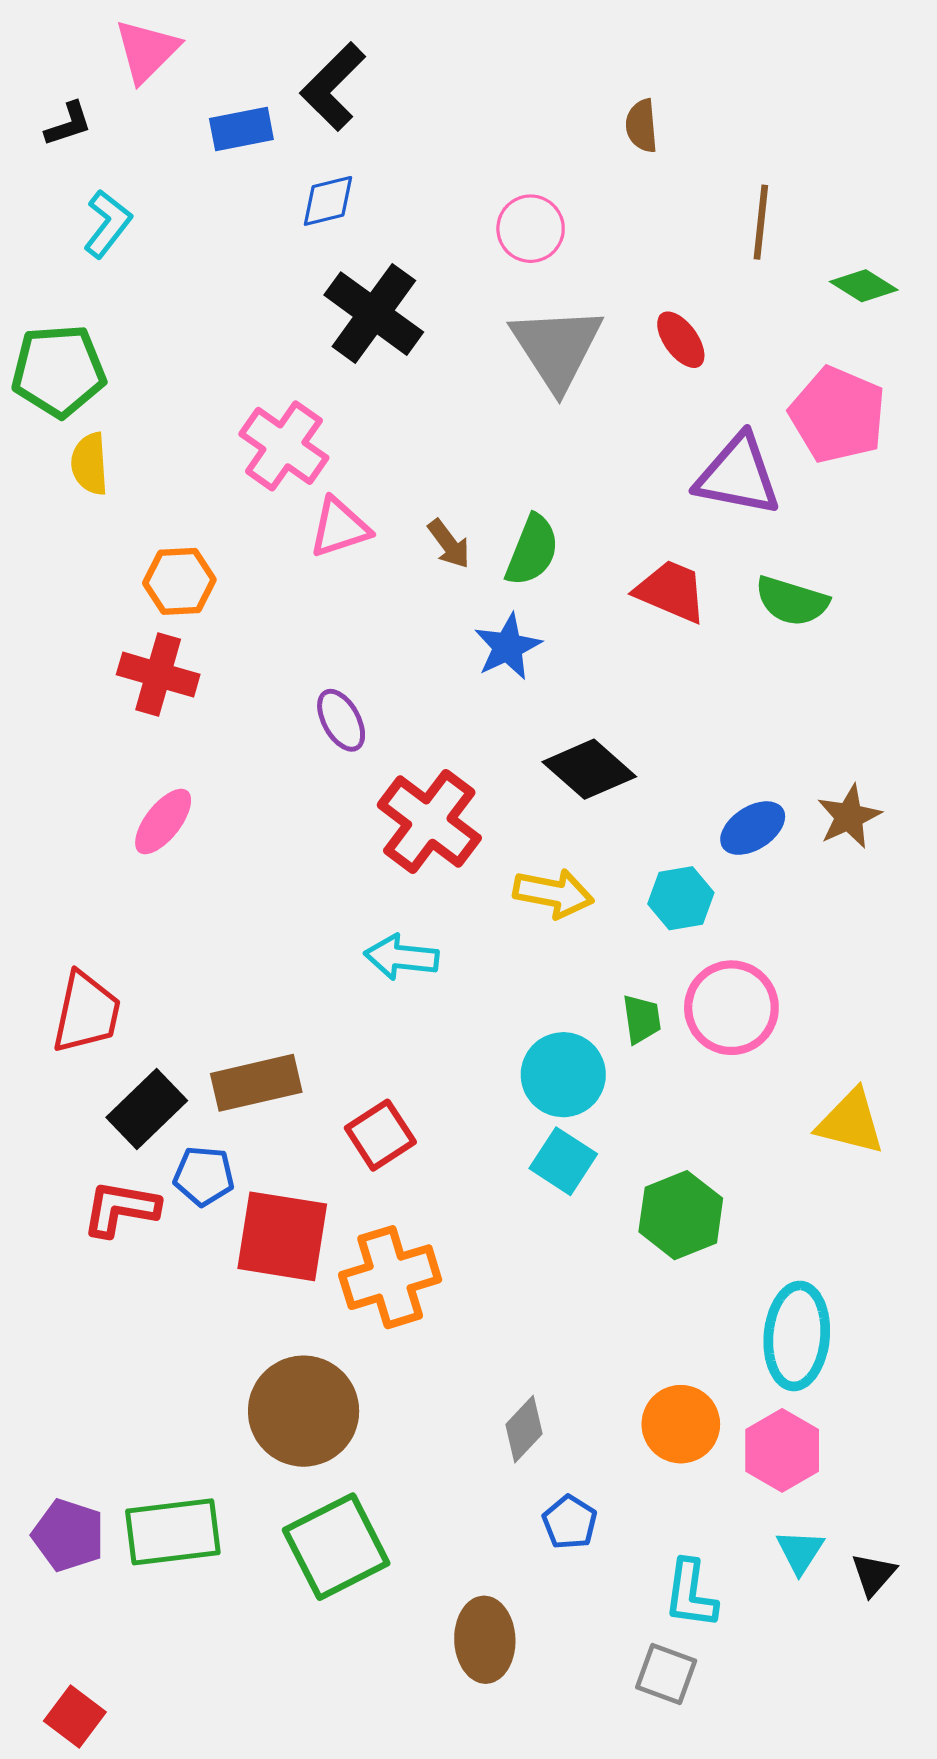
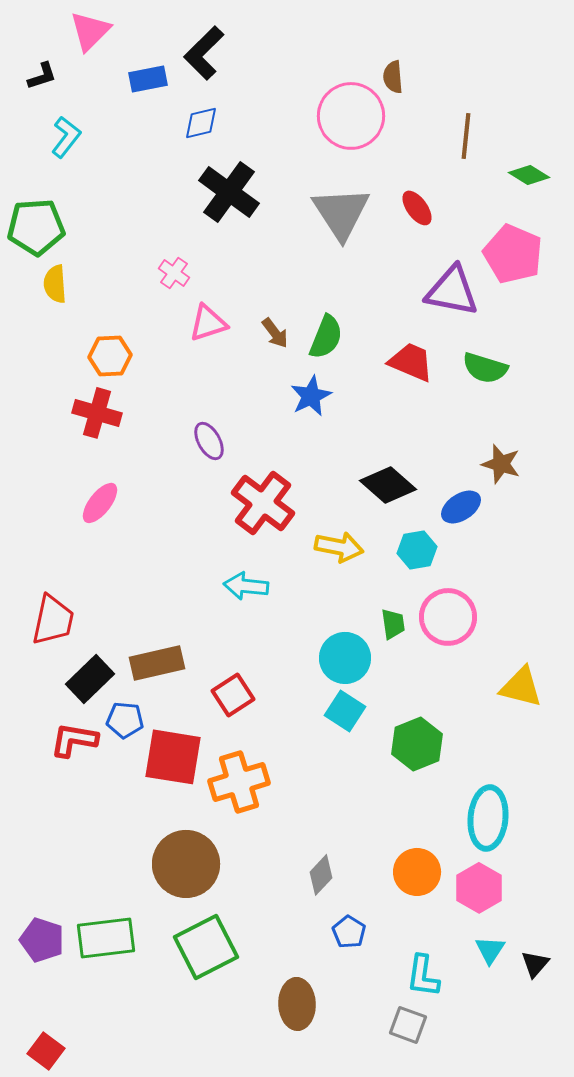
pink circle: (531, 229) -> (351, 116), moved, size x1.6
pink cross: (284, 446) -> (174, 273), size x0.6
black diamond: (589, 769) -> (388, 485), moved
brown star: (849, 817) -> (501, 464), moved, turned -30

